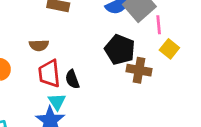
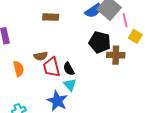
brown semicircle: (39, 45) -> (41, 56), moved
cyan triangle: (57, 102) -> (70, 85), moved

